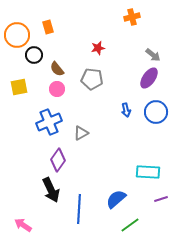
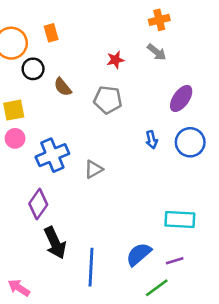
gray arrow: (153, 55) -> (157, 52), moved
pink circle: (57, 89) -> (15, 138), moved
purple diamond: (58, 160) -> (38, 204), moved
purple line: (161, 199) -> (175, 261), moved

